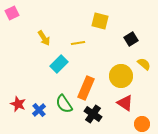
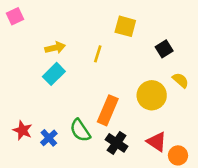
yellow arrow: (44, 38) -> (55, 48), turned -70
yellow line: (78, 43) -> (98, 54), turned -64
cyan rectangle: (59, 64) -> (54, 74), moved
red triangle: (125, 103) -> (157, 142), moved

